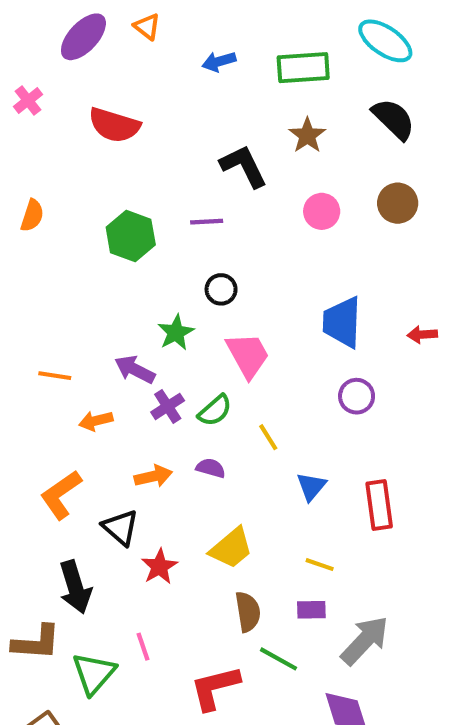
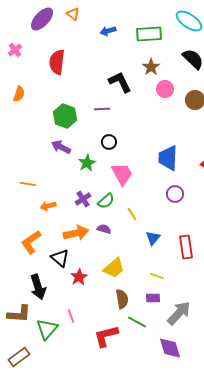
red semicircle: (114, 125) -> (57, 62), turned 80
pink circle: (322, 211) -> (165, 89), moved
orange semicircle: (32, 215) -> (19, 94), moved
purple arrow: (135, 369) -> (61, 147), moved
orange arrow: (153, 476) -> (76, 233), size x1.4

